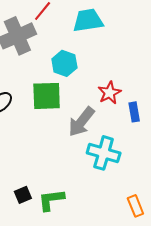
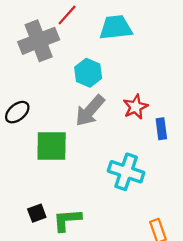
green square: (47, 96) -> (52, 146), moved
gray arrow: (81, 122) -> (90, 111), moved

